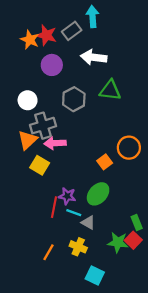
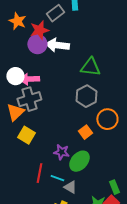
red star: (46, 35) -> (39, 30), moved, turned -30
white arrow: (94, 57) -> (57, 45), moved
gray hexagon: (74, 99) -> (86, 96), moved
pink arrow: (55, 143) -> (29, 79), moved
purple star: (67, 196) -> (61, 152), moved

